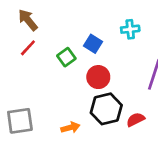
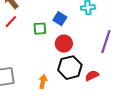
green square: (66, 57) -> (40, 29), turned 32
orange arrow: (70, 128) -> (43, 82), turned -64

